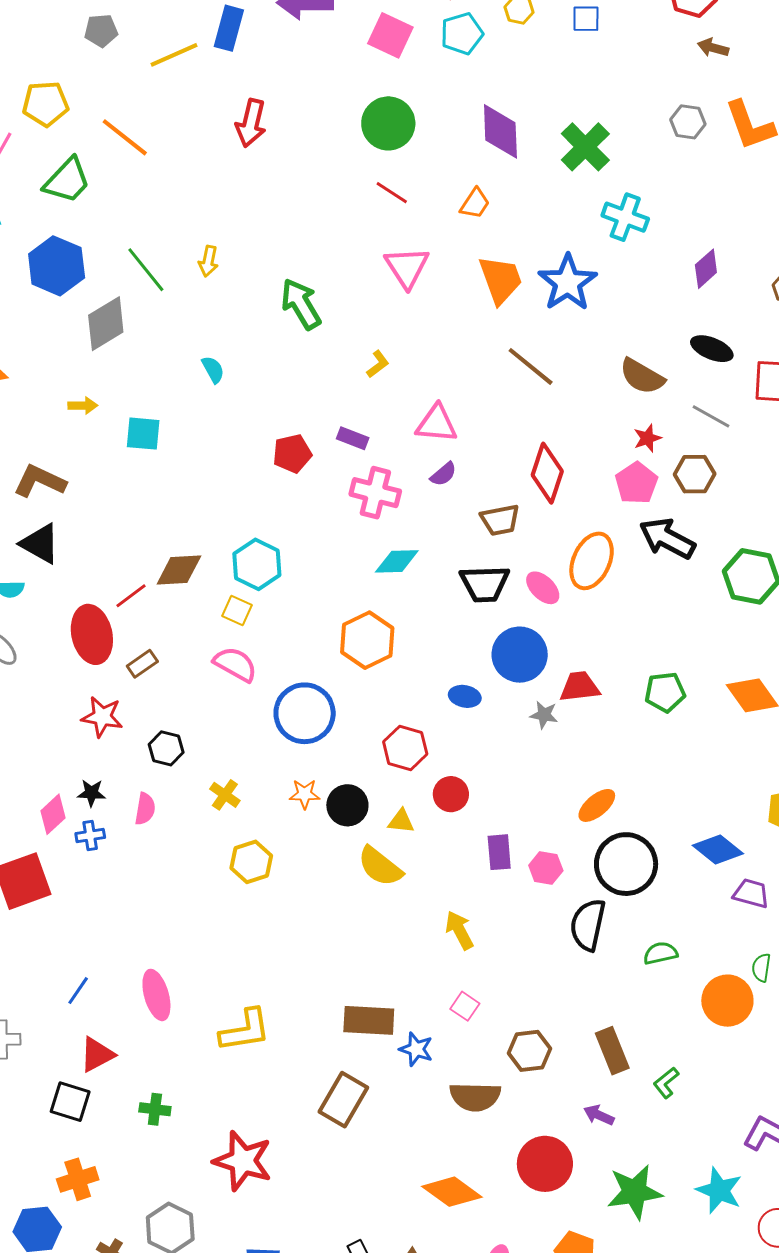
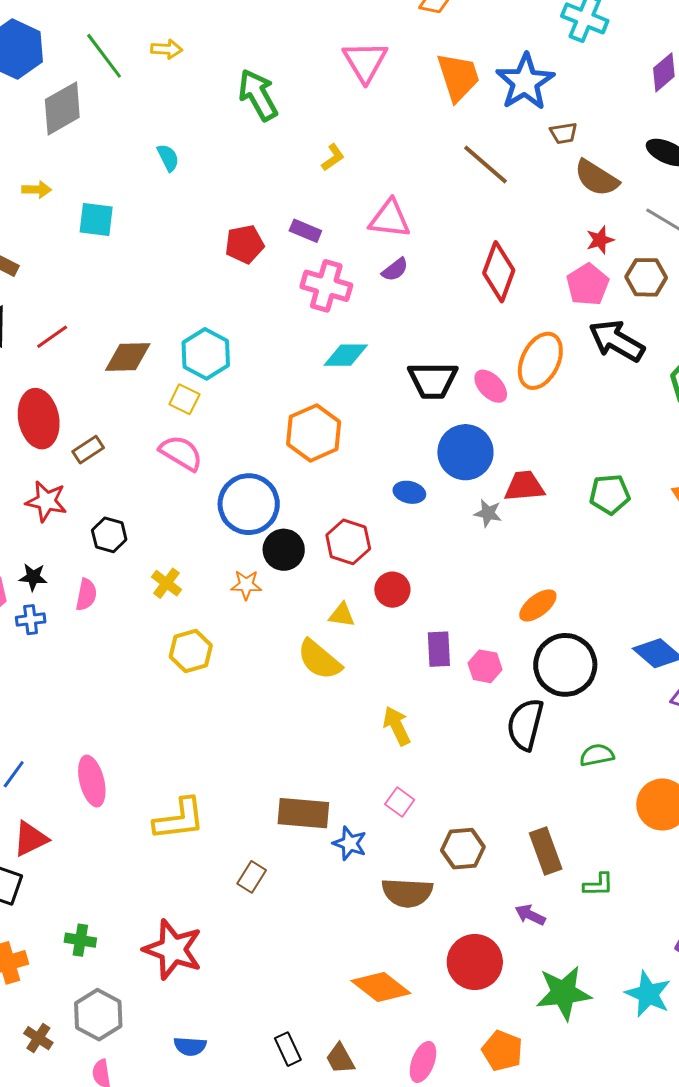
yellow arrow: (208, 261) -> (167, 49), turned -100
brown trapezoid: (500, 520) -> (564, 133), moved, size x0.7
red line: (131, 596) -> (52, 337), moved
black circle: (347, 805) -> (284, 550), moved
green L-shape: (666, 1083) -> (598, 885), turned -144
brown rectangle: (343, 1100) -> (252, 877), moved, size x0.6
green cross: (155, 1109) -> (80, 940), moved

